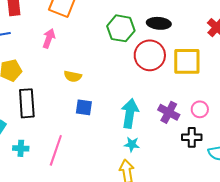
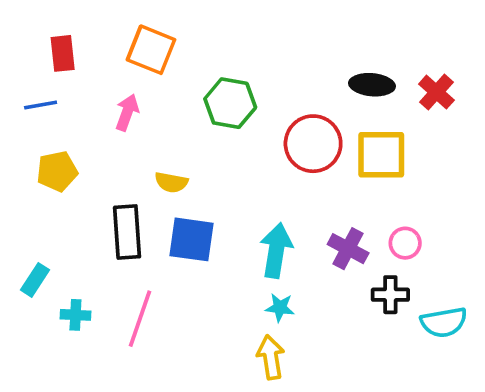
black ellipse: (159, 23) -> (372, 85), moved
green hexagon: (121, 28) -> (230, 103), moved
black rectangle: (27, 103) -> (127, 232), moved
blue square: (84, 107) -> (192, 239), size x1.5

